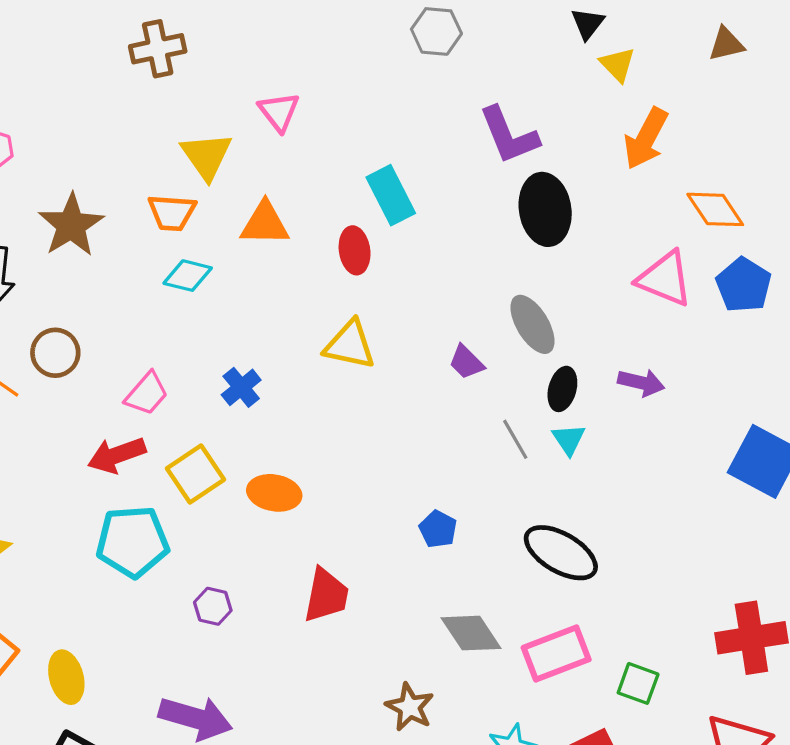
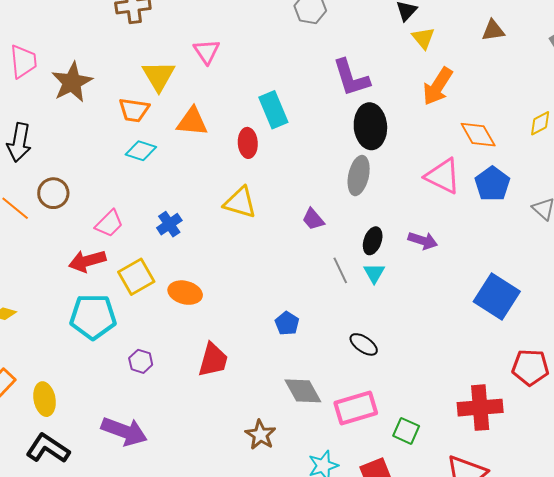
brown star: (71, 225) -> (72, 82), moved
gray ellipse: (533, 324) -> (359, 176), moved, turned 39
black ellipse: (561, 553) -> (364, 344), size x0.6

